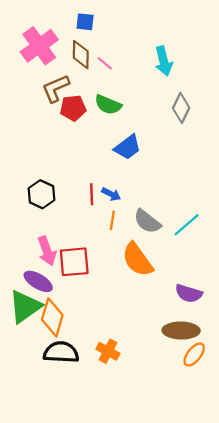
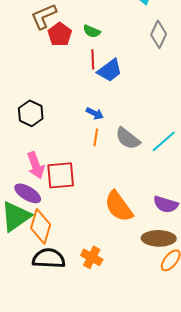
green semicircle: (108, 105) -> (92, 31), size x0.7
red pentagon: (73, 108) -> (60, 34), turned -30
red line: (92, 194) -> (93, 59), moved
orange semicircle: (137, 260) -> (119, 206), moved

